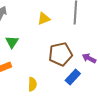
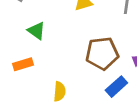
green triangle: (12, 42) -> (36, 31), turned -32

